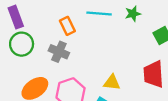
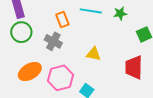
yellow triangle: (112, 82) -> (94, 54), moved

